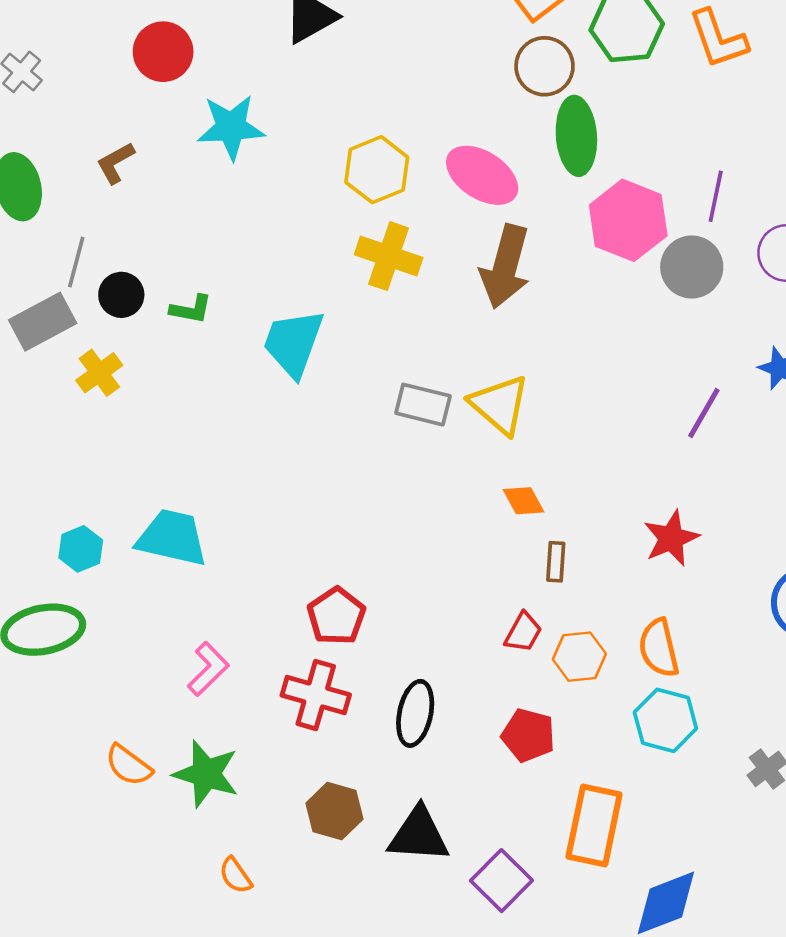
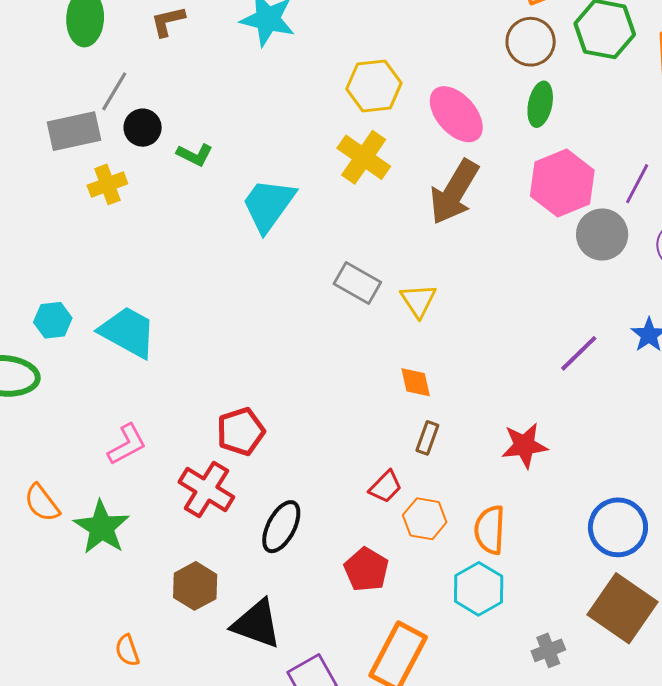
green ellipse: (576, 136) -> (540, 104), size x0.7
yellow triangle: (500, 405) -> (418, 300), size x0.7
orange semicircle: (235, 875) -> (127, 650), moved

